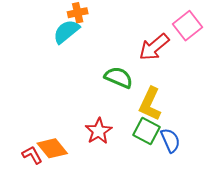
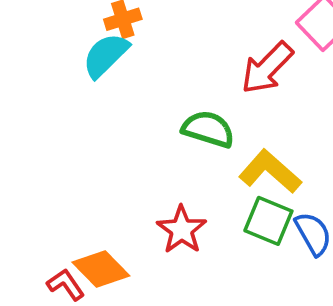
yellow L-shape: (150, 104) -> (270, 172), turned 112

